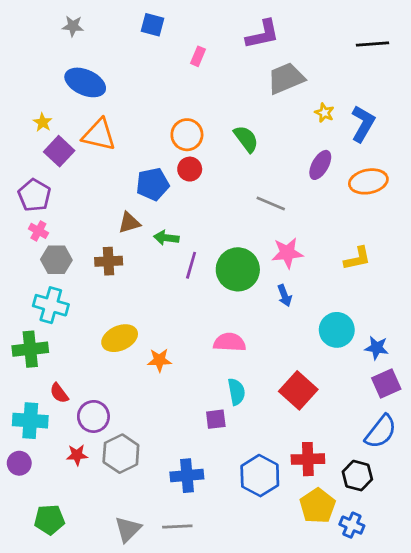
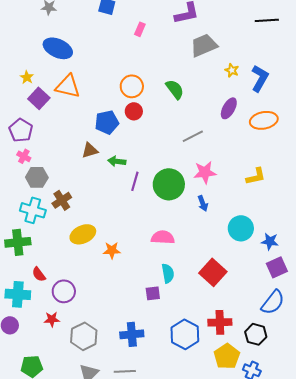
gray line: (271, 203) -> (193, 136), turned -50
brown cross: (109, 261) -> (62, 200), moved, turned -30
gray hexagon: (121, 454) -> (84, 336), moved

